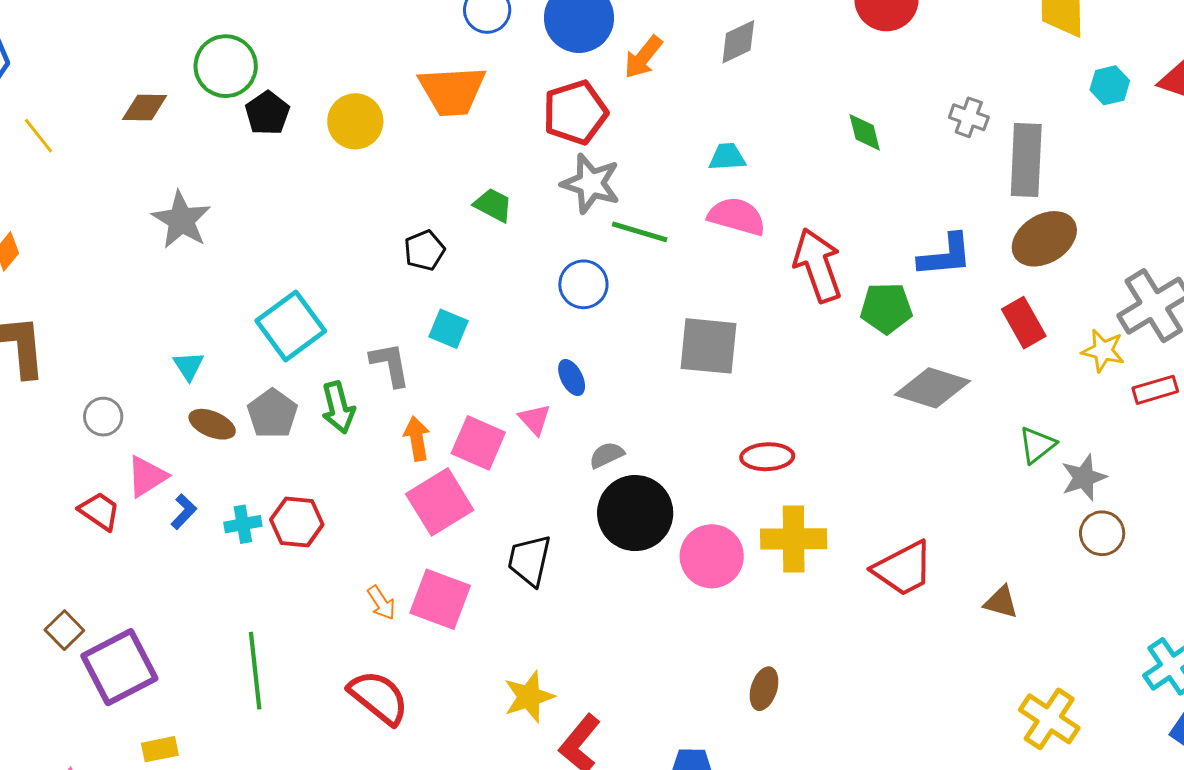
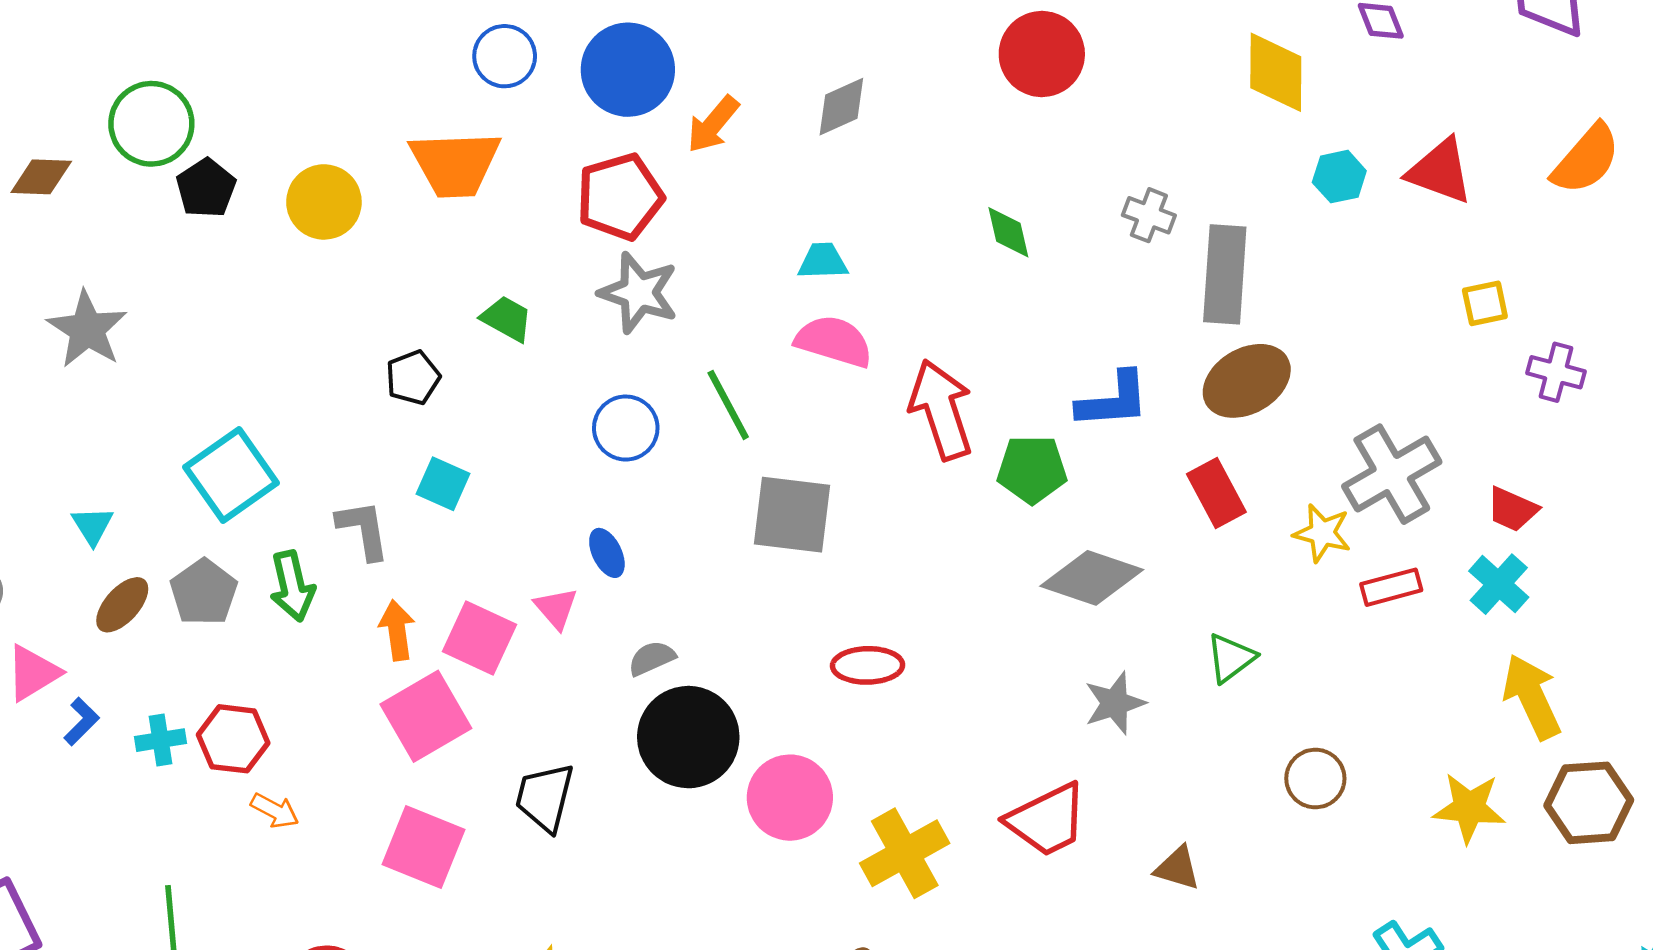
green line: (640, 232) -> (728, 405), moved, turned 44
brown ellipse: (212, 424) -> (122, 605), turned -72
gray star: (1084, 478) -> (1115, 703), moved
yellow cross: (794, 539) -> (905, 853), moved, turned -30
orange arrow: (381, 603) -> (275, 811), moved, turned -30

